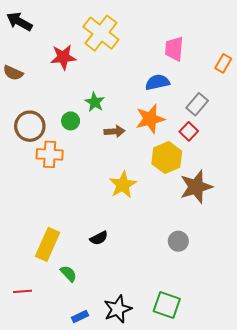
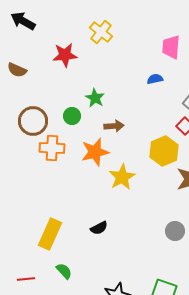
yellow cross: (101, 33) -> (101, 32), size x0.7
blue semicircle: (157, 82) -> (155, 79), size x0.7
orange star: (150, 119) -> (95, 152), moved
green semicircle: (69, 274) -> (64, 271), moved

